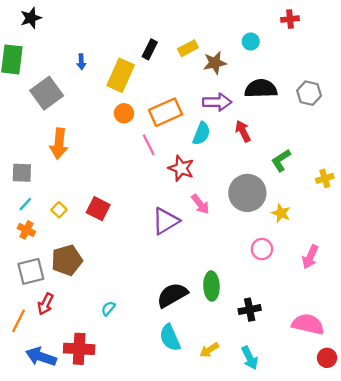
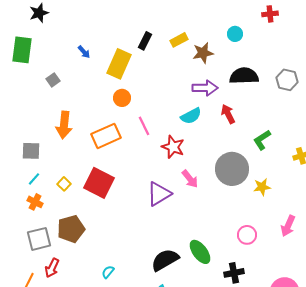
blue arrow: (81, 62) -> (84, 52), turned -40
gray square: (47, 93) -> (53, 80), size x0.5
orange rectangle: (165, 112) -> (106, 136), moved
cyan semicircle: (201, 133) -> (191, 116), turned 40
red square: (98, 209) -> (99, 183), size x1.4
yellow star: (281, 213) -> (262, 187), turned -30
pink circle: (262, 249) -> (247, 235), moved
green ellipse: (211, 286) -> (200, 252), turned -35

